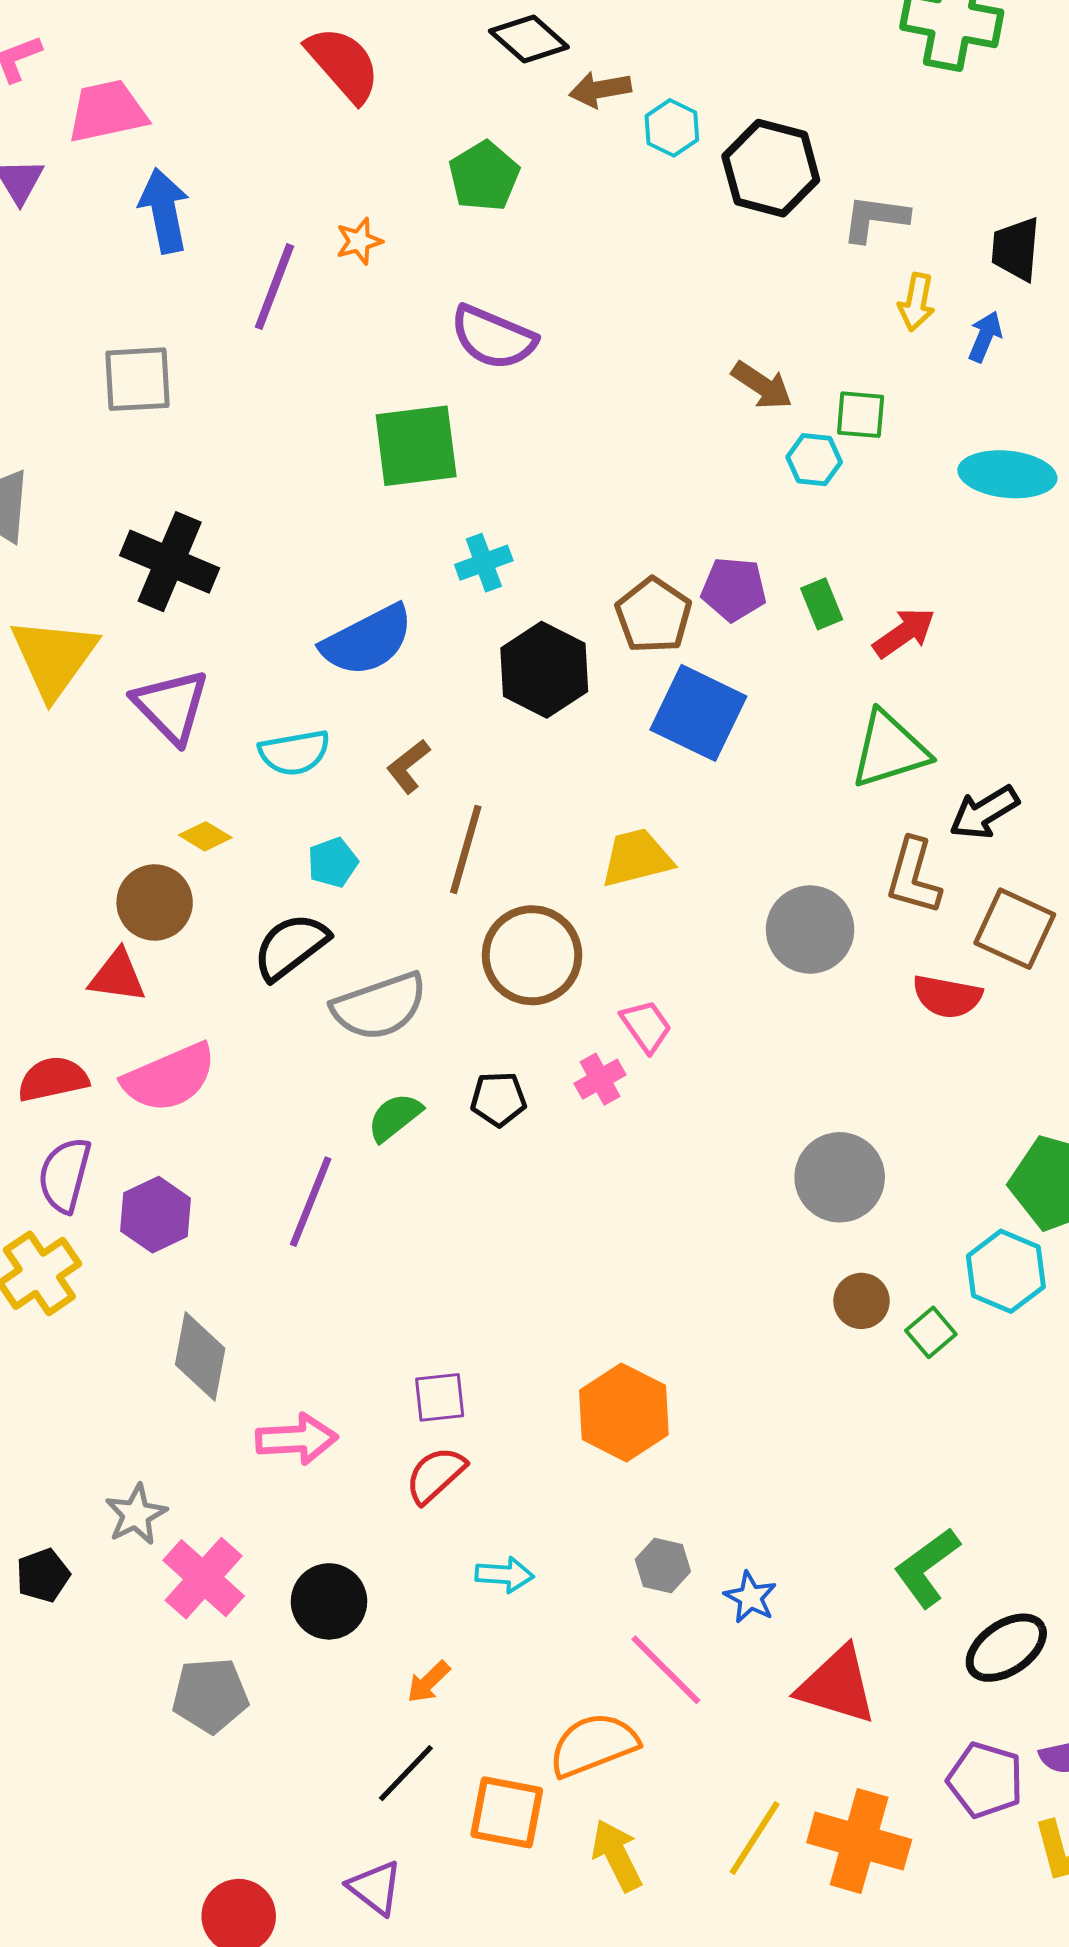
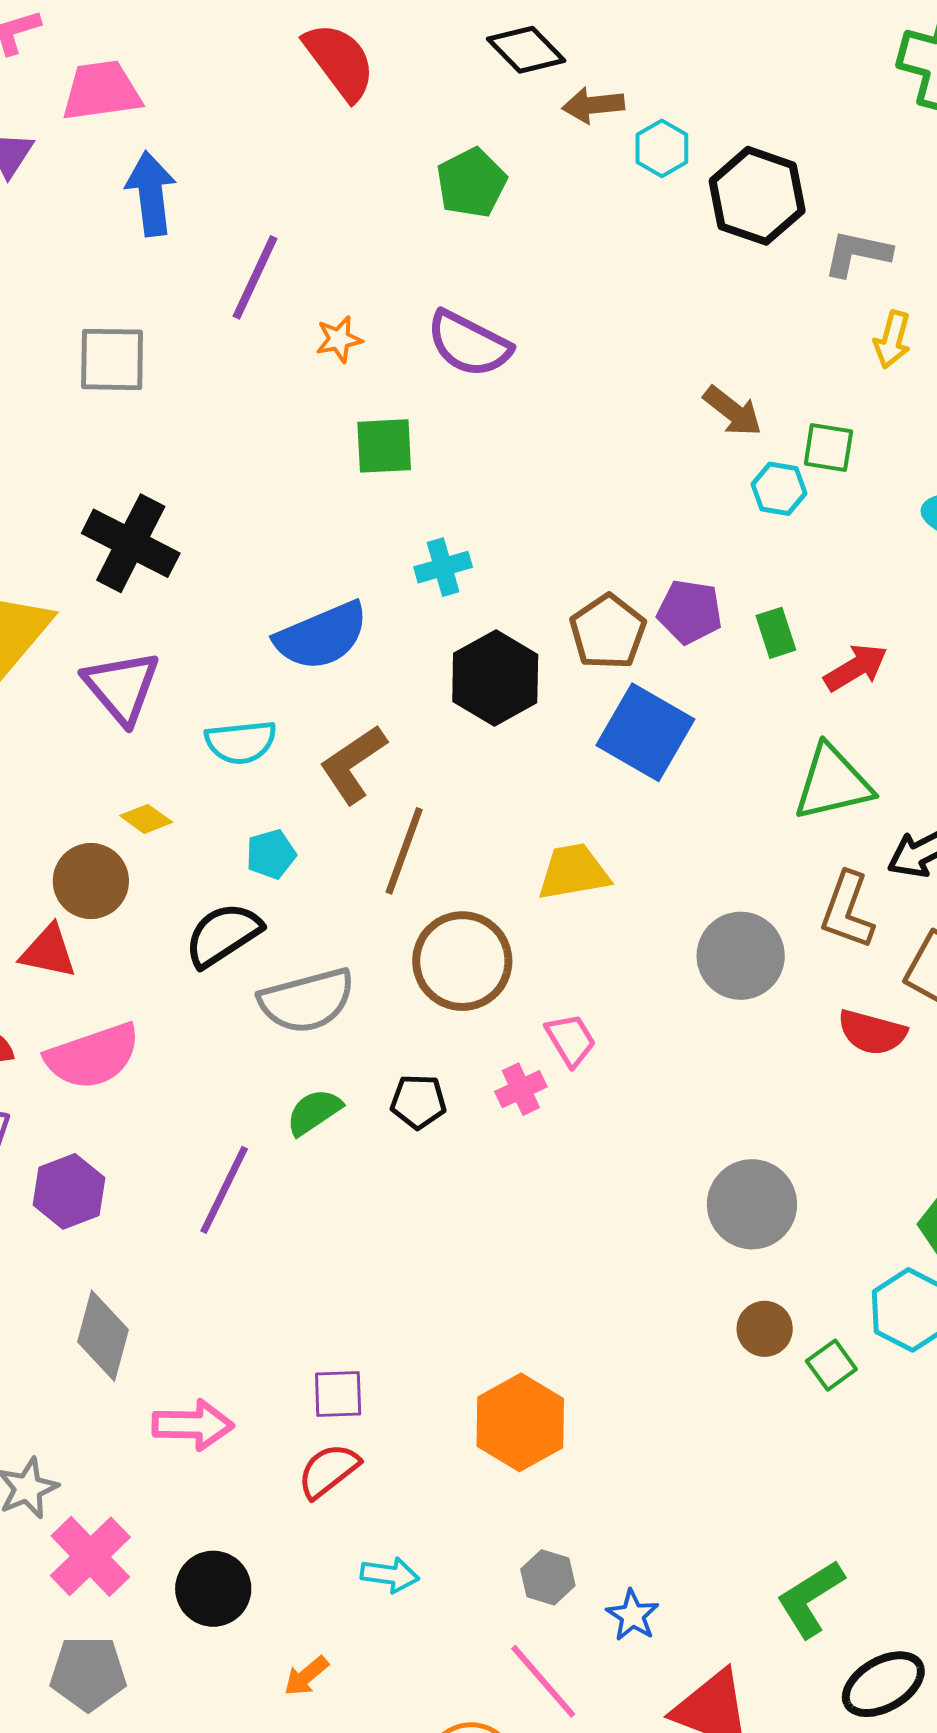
orange star: (359, 241) -> (339, 339), moved
green square: (416, 446) -> (384, 446), size x0.7
brown L-shape: (408, 766) -> (353, 764), size x1.5

